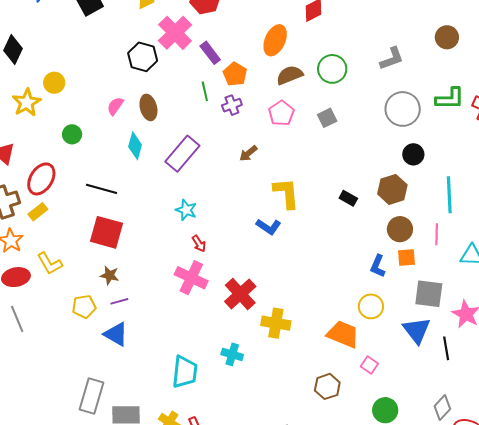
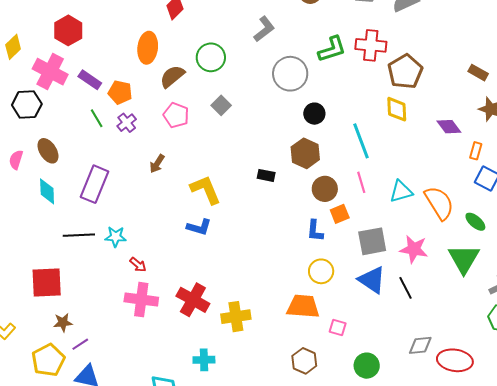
black line: (102, 189) -> (79, 235), moved
yellow pentagon: (84, 307) -> (48, 360), size x1.4
gray diamond: (442, 407) -> (420, 345), turned 60

